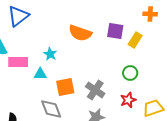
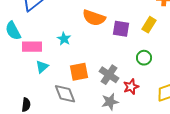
purple square: (115, 31) -> (121, 29), moved
cyan triangle: (40, 74) -> (42, 67), moved, turned -40
red star: (128, 100) -> (131, 87), moved

